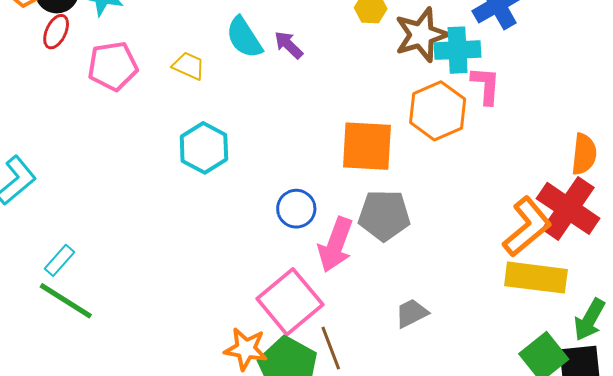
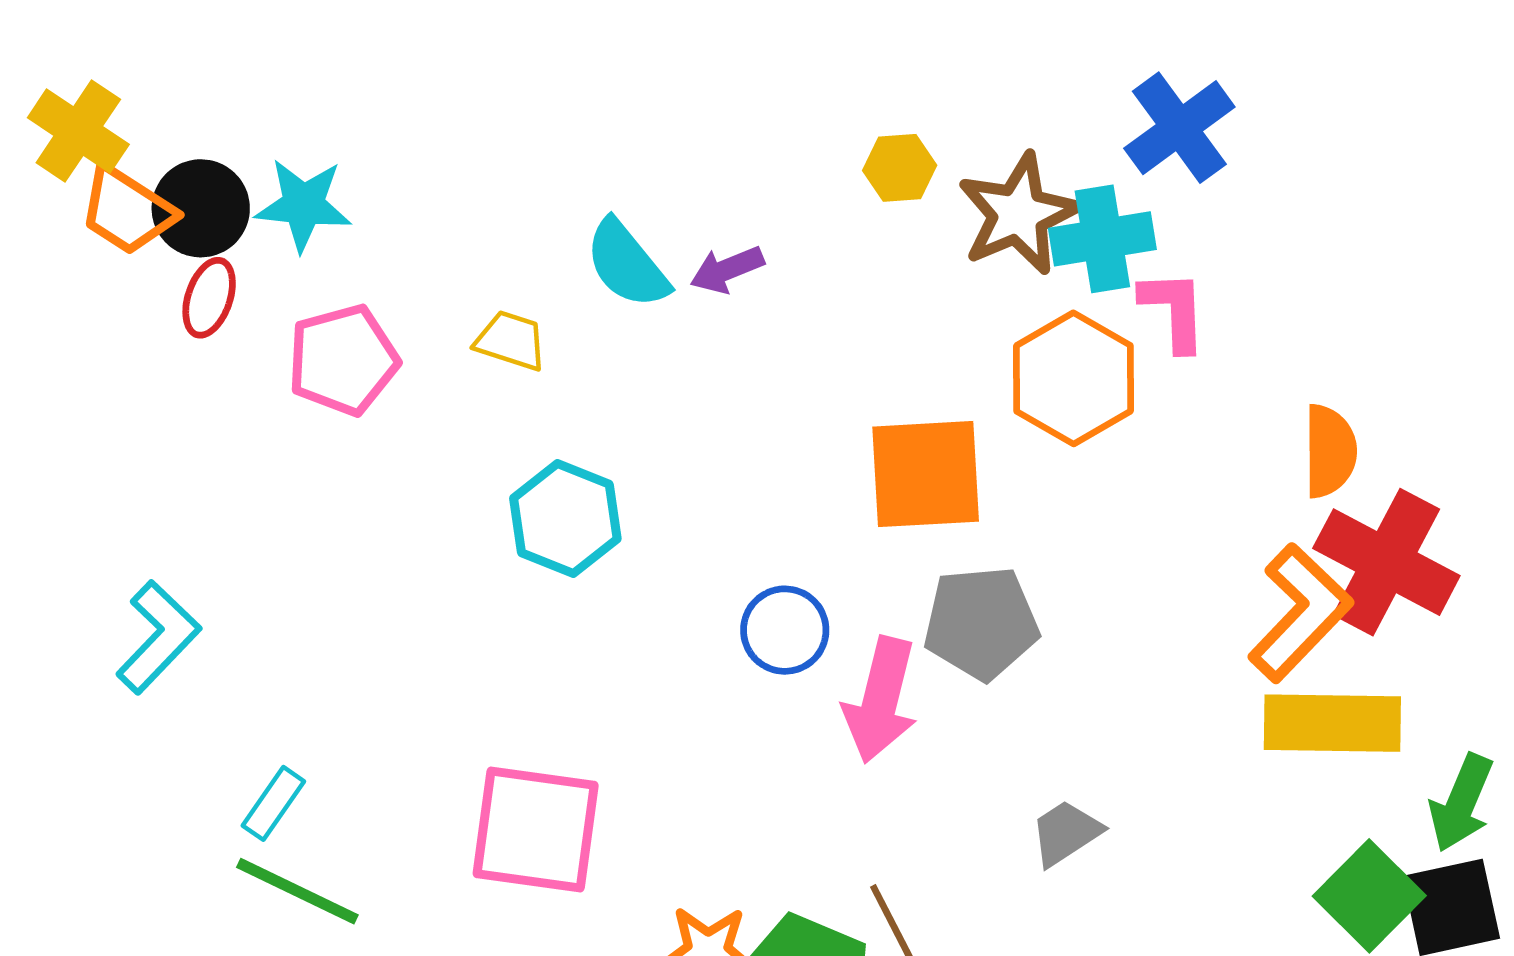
purple arrow: (289, 45) -> (727, 269), turned -60
orange semicircle: (584, 154) -> (1330, 451), moved
pink square: (290, 302) -> (536, 830), moved, turned -36

